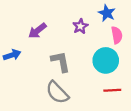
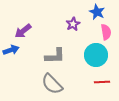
purple arrow: (37, 31) -> (23, 31), moved
gray L-shape: (61, 62) -> (55, 56), turned 100

